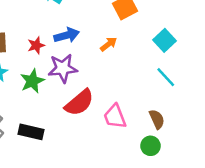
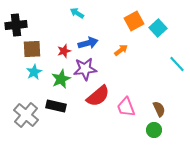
cyan square: (164, 40) -> (158, 28), moved
cyan line: (166, 77) -> (177, 64), moved
black rectangle: (31, 132) -> (56, 106), moved

